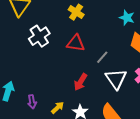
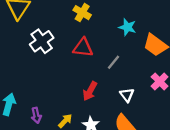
cyan star: (127, 18) -> (127, 27), moved
white triangle: (116, 79) -> (127, 95), moved, size x0.6

